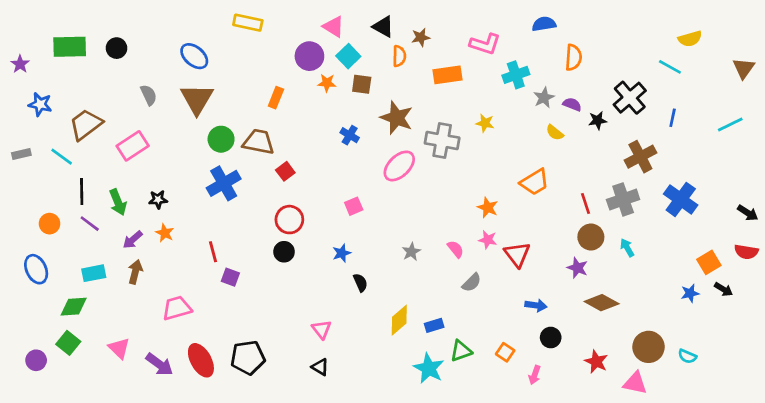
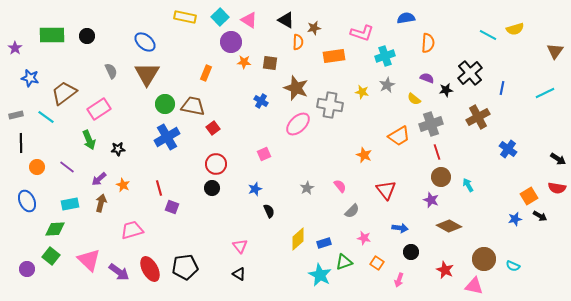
cyan square: (348, 56) -> (220, 17), moved
cyan line: (670, 67) -> (488, 35), moved
gray star: (544, 98) -> (387, 85), moved
black line: (82, 191) -> (21, 143), moved
gray cross: (623, 199) -> (431, 124), moved
blue cross: (681, 199) -> (508, 149), size x0.7
green arrow: (118, 202) -> (89, 140), moved
orange star: (165, 233) -> (123, 185), moved
pink star: (488, 240) -> (364, 238), moved
pink triangle: (119, 348) -> (89, 260), size x1.4

